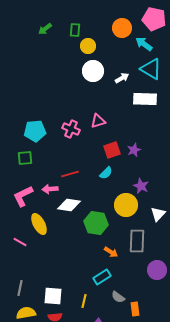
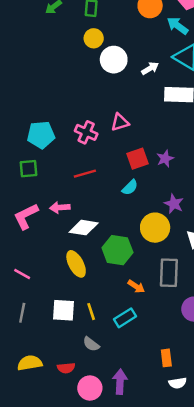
yellow circle: (88, 46) -> (94, 38), moved
red line: (70, 174) -> (85, 174), moved
yellow ellipse: (39, 224) -> (76, 264), moved
gray line: (20, 288) -> (22, 313), moved
white square: (53, 296) -> (64, 310), moved
gray semicircle: (118, 297) -> (91, 344), moved
yellow line: (84, 301) -> (91, 312), moved, turned -32

